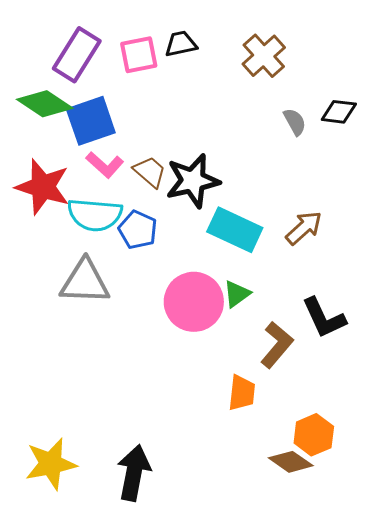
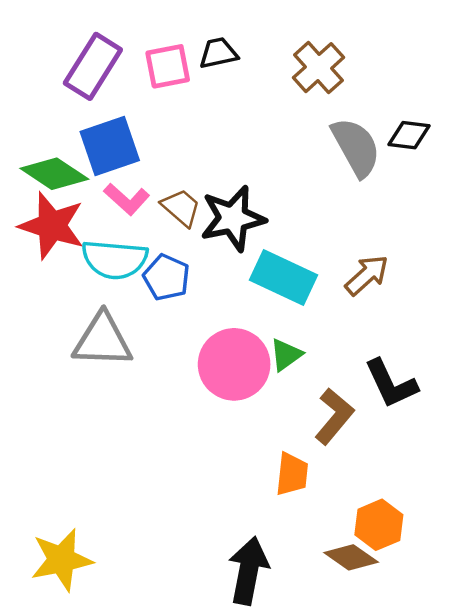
green diamond: (45, 104) -> (54, 174), moved
gray semicircle: (295, 122) -> (356, 147), size x1.8
black arrow: (134, 473) -> (249, 571), moved

